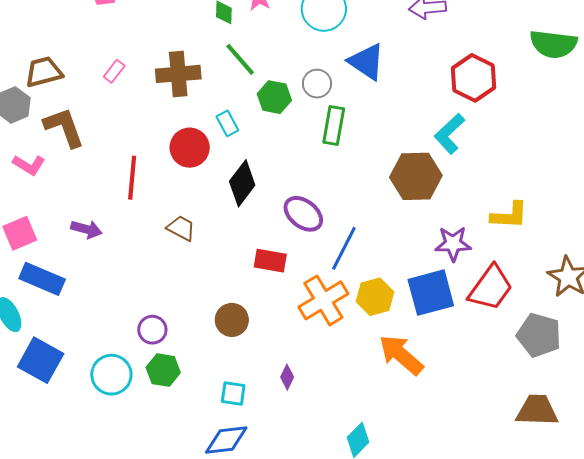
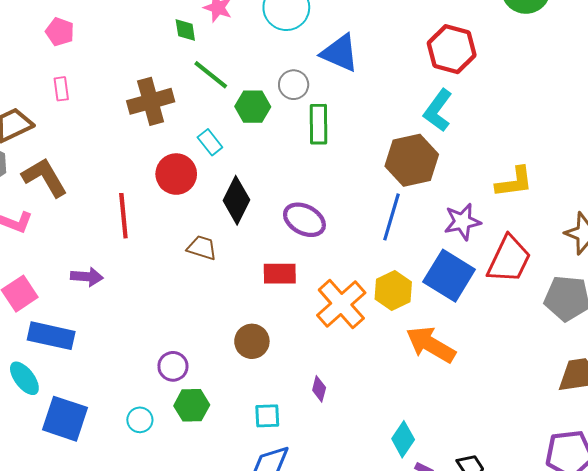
pink rectangle: (114, 71) -> (61, 89), moved, turned -35
brown trapezoid: (181, 228) -> (202, 248), moved
blue line: (344, 248) -> (391, 217), moved
blue square: (431, 293) -> (449, 276), turned -33
cyan circle: (111, 375) -> (140, 420), size x0.6

